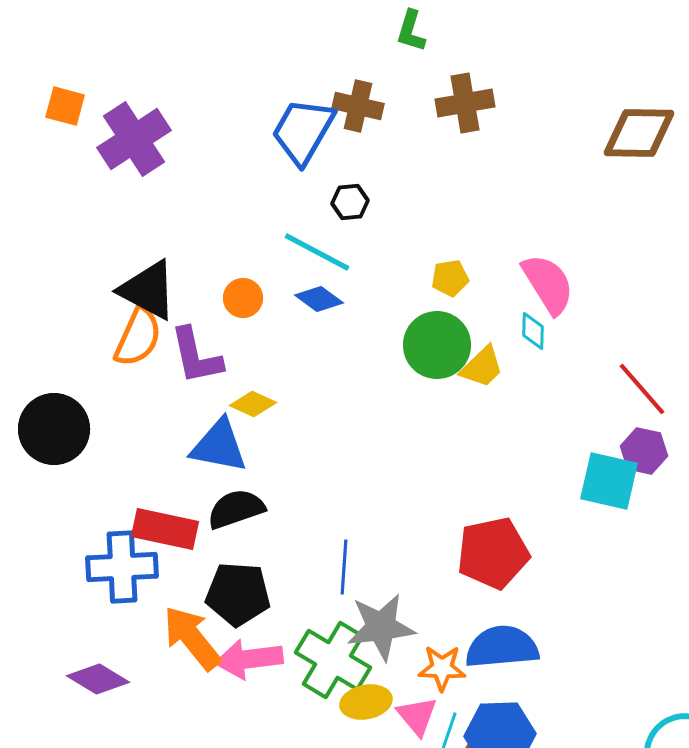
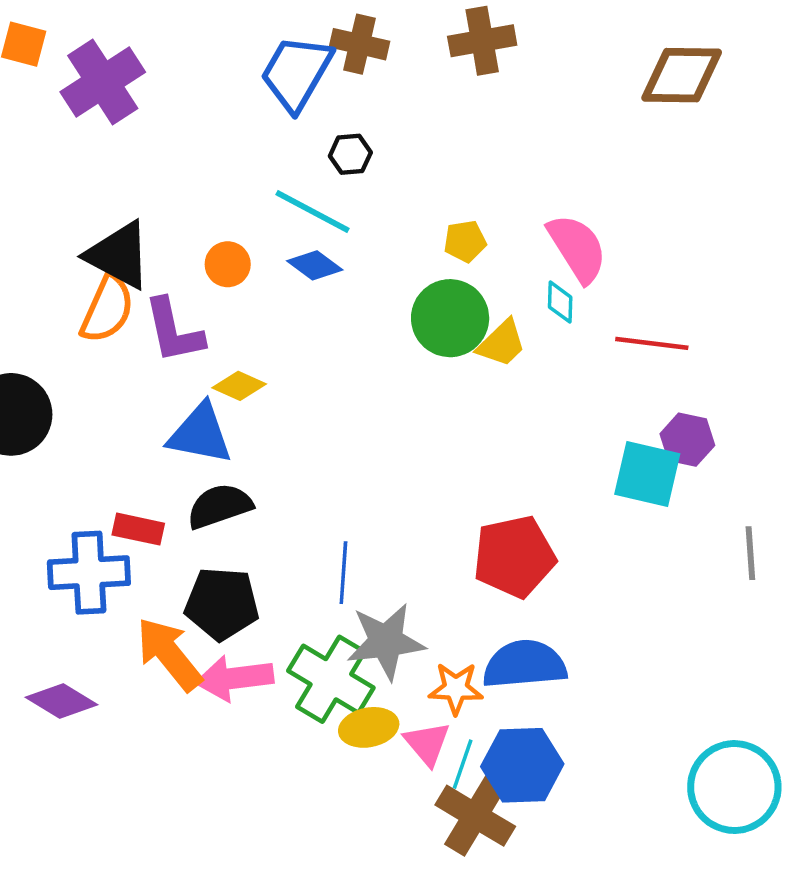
red line: (642, 389) -> (652, 343), moved, turned -42
red rectangle: (165, 529) -> (138, 529), size x0.7

